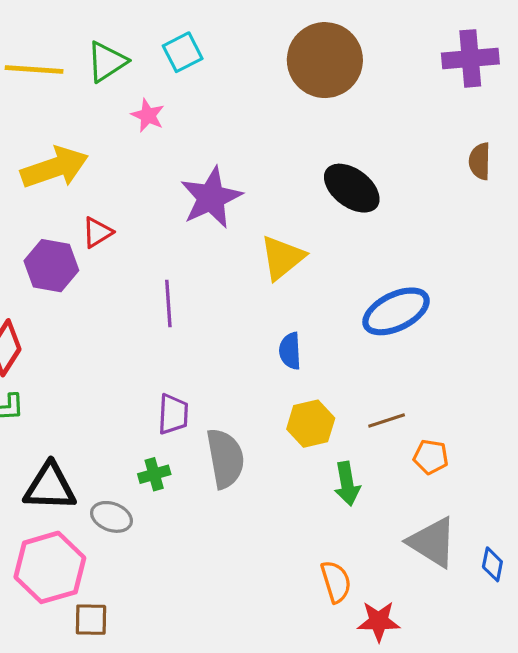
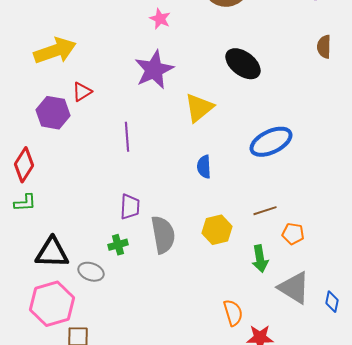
pink star: (148, 115) -> (160, 19), moved
yellow hexagon: (311, 424) -> (217, 230), moved
green arrow: (347, 484) -> (260, 259), moved

